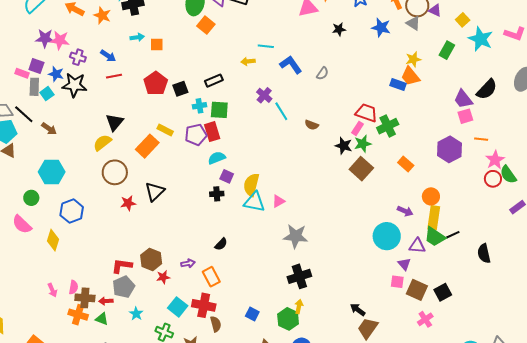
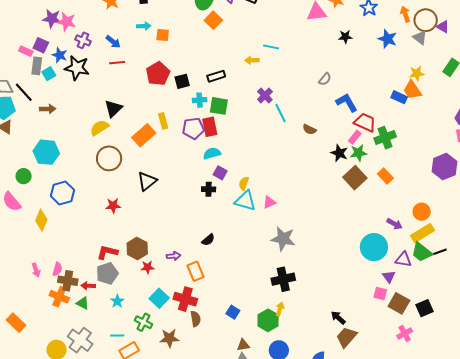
blue L-shape: (291, 65) -> (347, 103), moved
brown arrow: (49, 129) -> (48, 109), turned -42
yellow rectangle: (165, 130) -> (163, 121), turned 42
orange rectangle: (406, 164) -> (385, 176), moved
yellow semicircle: (251, 185) -> (244, 183), size x0.6
red star: (128, 203) -> (113, 206), moved
yellow rectangle: (434, 218) -> (422, 233), turned 45

